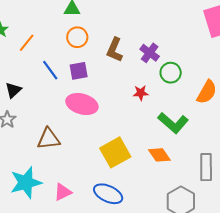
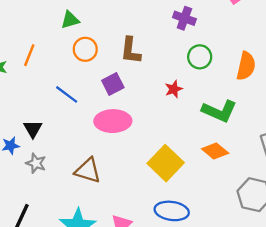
orange line: (27, 43) -> (29, 55), moved
purple cross: (150, 53) -> (184, 18), moved
purple square: (79, 71) -> (113, 84), moved
brown triangle: (49, 139) -> (88, 171), turned 40

